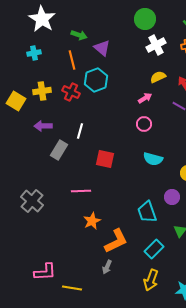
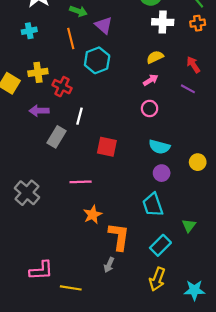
white cross: (156, 45) -> (163, 22), turned 30
yellow semicircle: (158, 77) -> (155, 57), moved
red cross: (71, 92) -> (62, 87), moved
purple circle: (172, 197) -> (162, 173), moved
orange L-shape: (116, 241) -> (119, 237), turned -56

